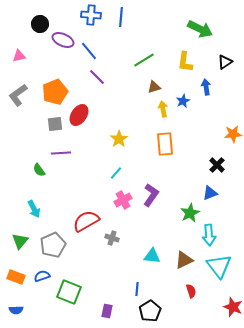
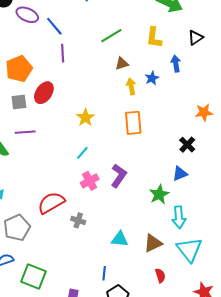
purple line: (97, 77) -> (63, 53), turned 42

